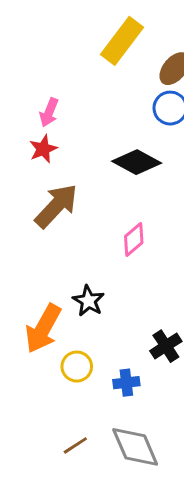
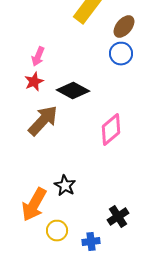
black diamond: (137, 162) -> (73, 91), moved
pink diamond: (134, 239) -> (111, 130), moved, size x1.4

